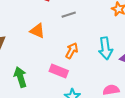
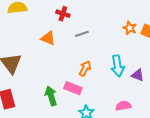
orange triangle: (37, 31) -> (48, 38), moved
green arrow: (20, 77) -> (51, 96), moved

